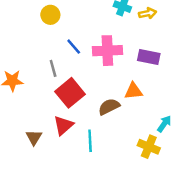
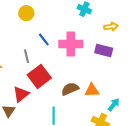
yellow arrow: (148, 13) -> (111, 27), moved
orange triangle: (133, 91) -> (92, 90), moved
red triangle: (63, 125) -> (21, 94), moved

